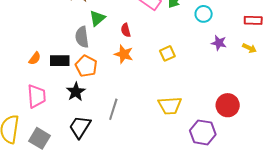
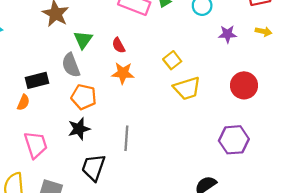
black rectangle: (60, 61) -> (37, 80), moved
black star: (76, 92) -> (79, 129), turned 30
red circle: (228, 105) -> (244, 85), moved
yellow trapezoid: (170, 106) -> (187, 88), moved

